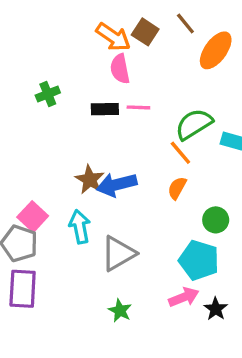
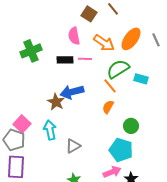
orange arrow: (113, 37) -> (104, 43), moved
orange ellipse: (216, 50) -> (131, 39), moved
green cross: (48, 94) -> (31, 51), size x1.5
blue arrow: (117, 185) -> (72, 92), moved
gray triangle: (118, 253) -> (73, 146), size x0.7

